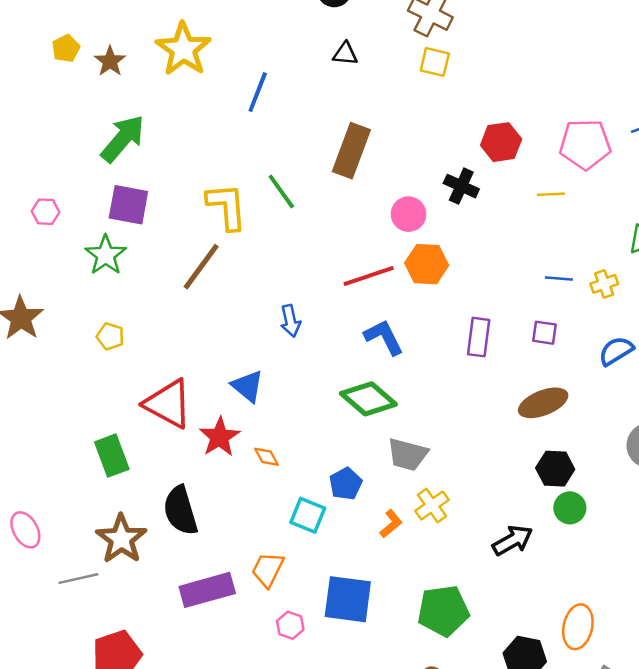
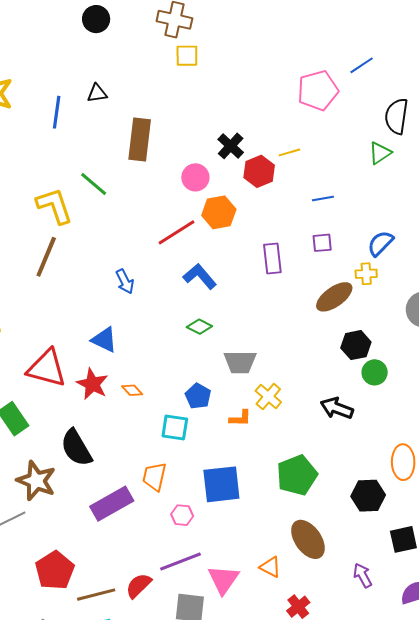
black triangle: (345, 54) -> (97, 93), moved
red hexagon: (501, 142) -> (259, 171), moved
black cross: (461, 186) -> (231, 146), turned 32
yellow line: (551, 194) -> (289, 152), moved
yellow cross: (604, 284) -> (366, 274), moved, turned 30
green diamond: (368, 399) -> (199, 327), size x0.6
orange L-shape: (391, 524) -> (240, 418), turned 55
black arrow: (513, 540) -> (337, 408), turned -116

